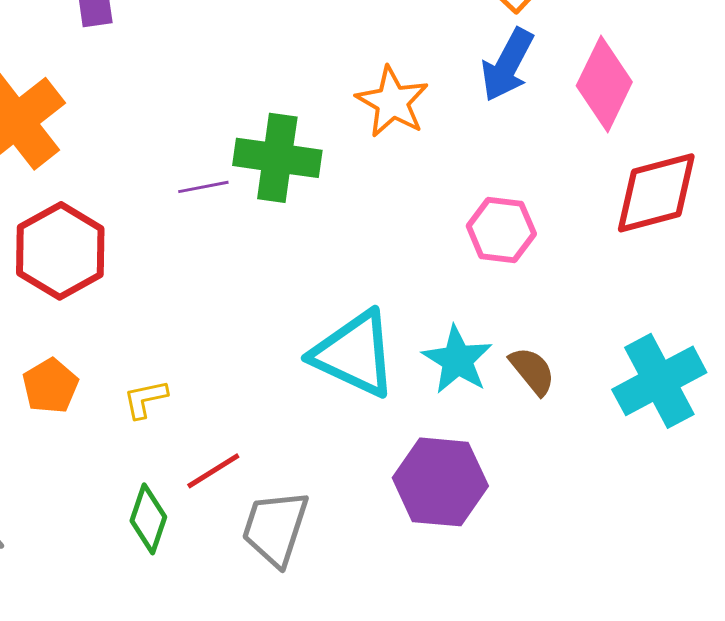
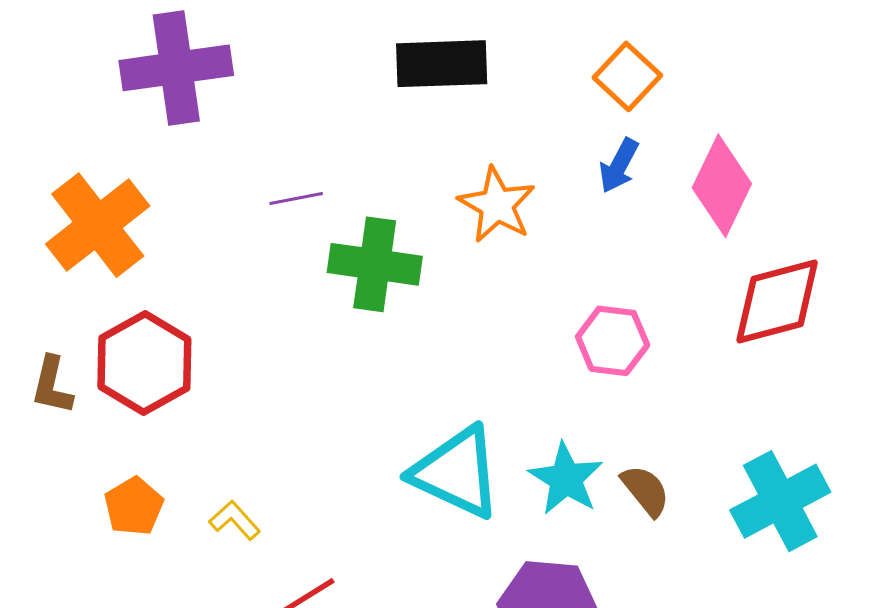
blue arrow: (507, 65) -> (619, 166), size x0.7
purple line: (203, 187) -> (296, 199), moved
yellow L-shape: (145, 399) -> (235, 520), turned 60

